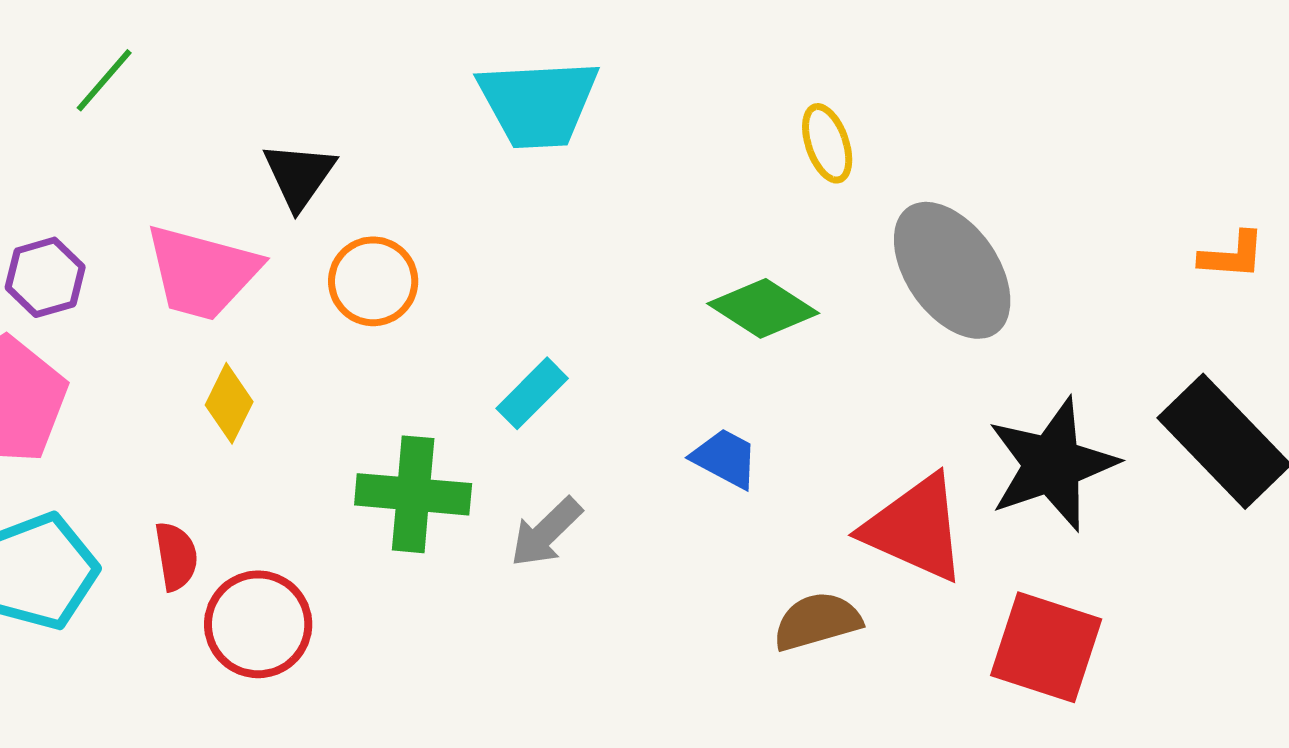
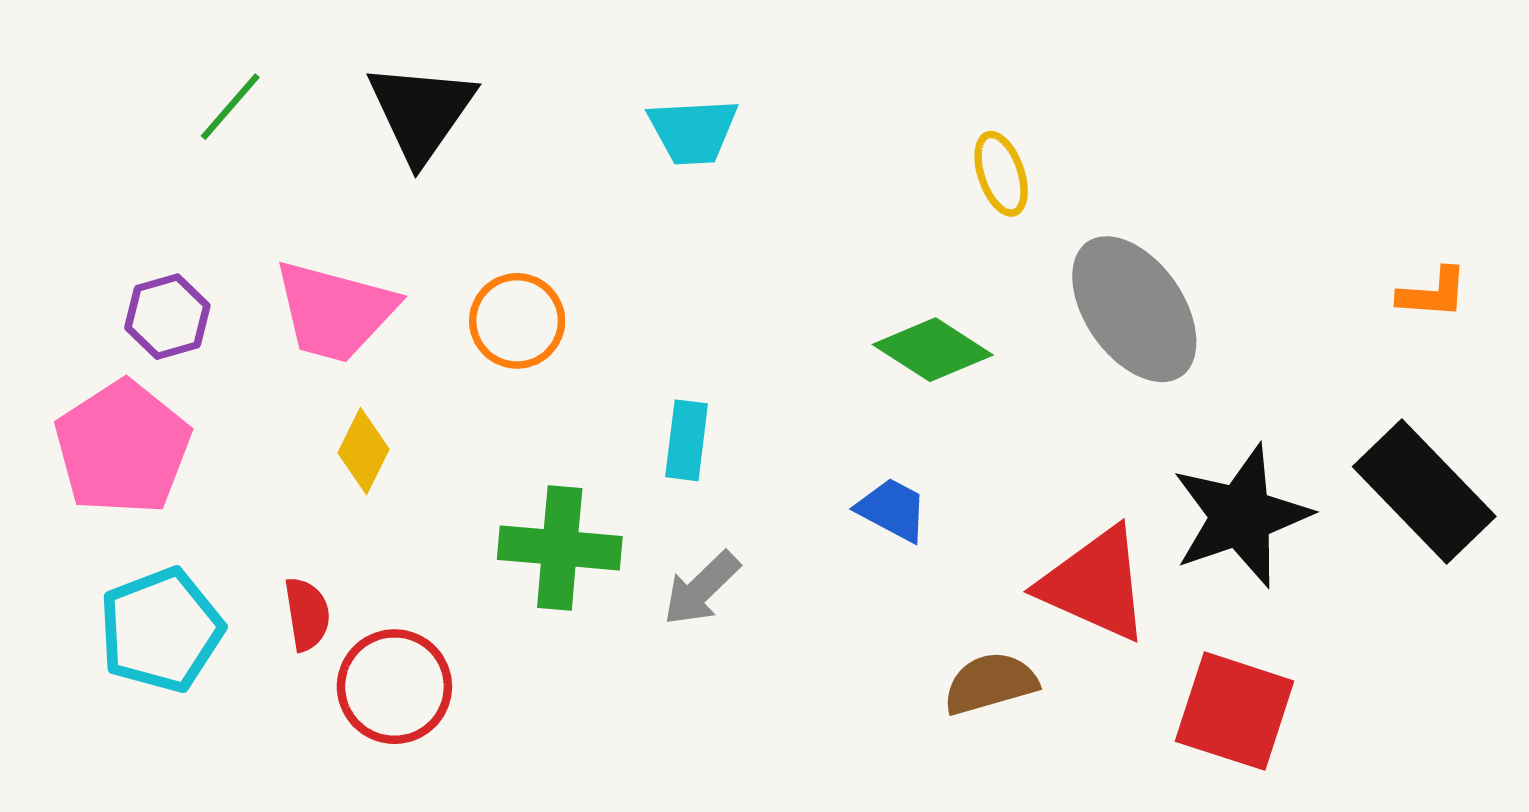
cyan trapezoid: (538, 103) -> (693, 131), size x0.7
black triangle: (299, 175) -> (421, 112), moved, size x1.4
cyan rectangle: (532, 393) -> (687, 440), turned -38

